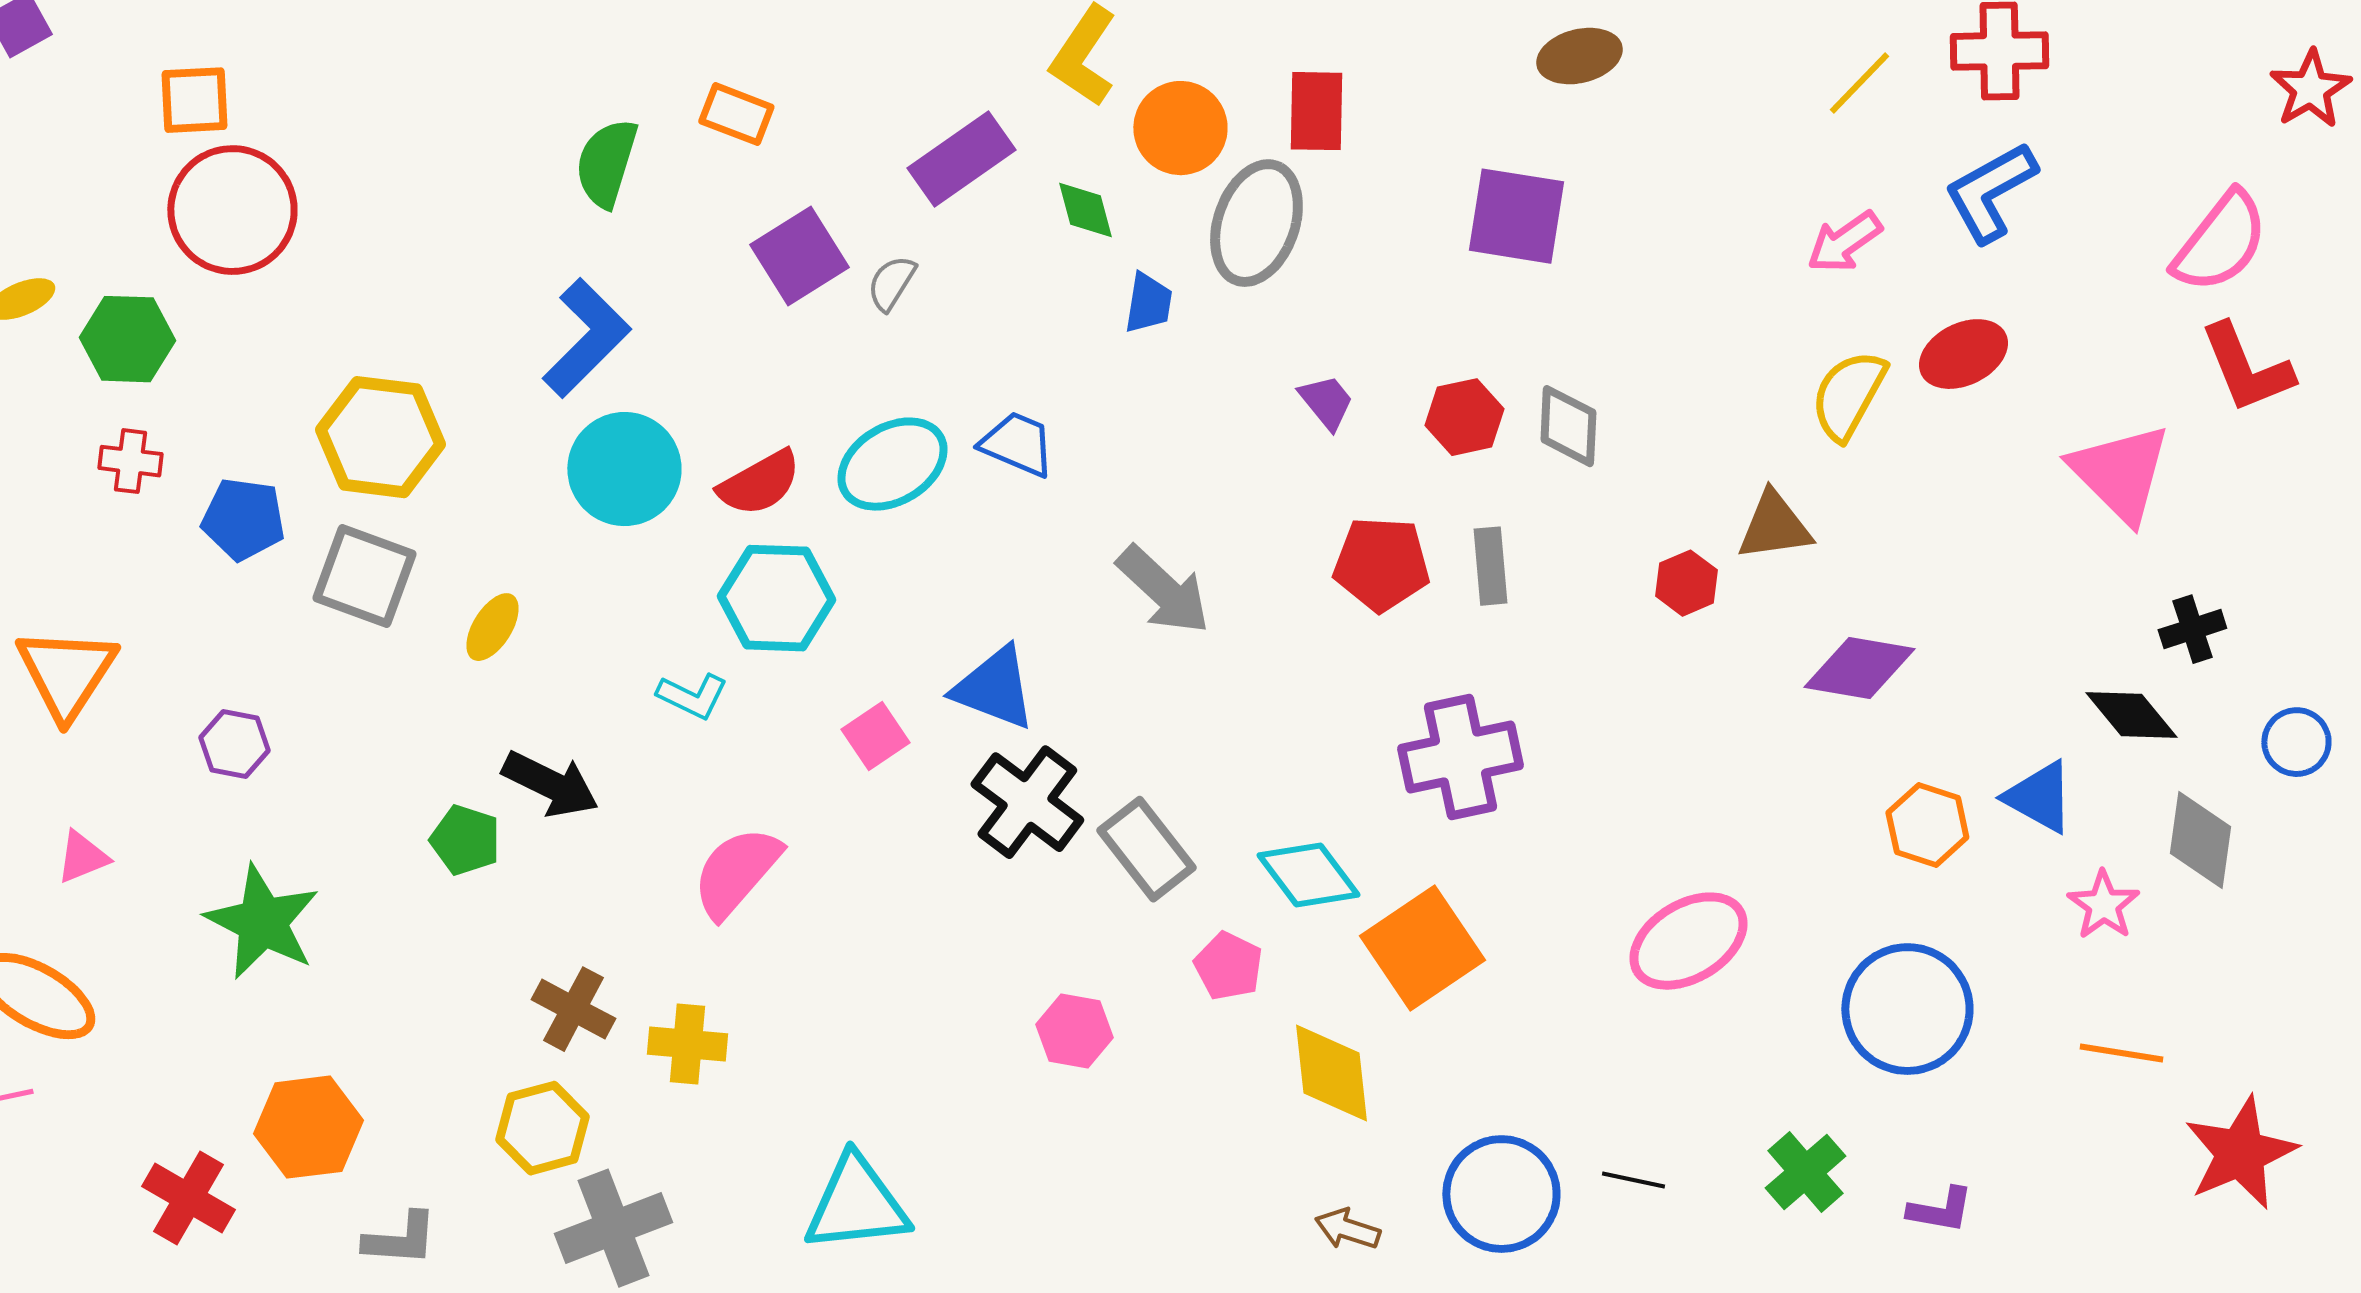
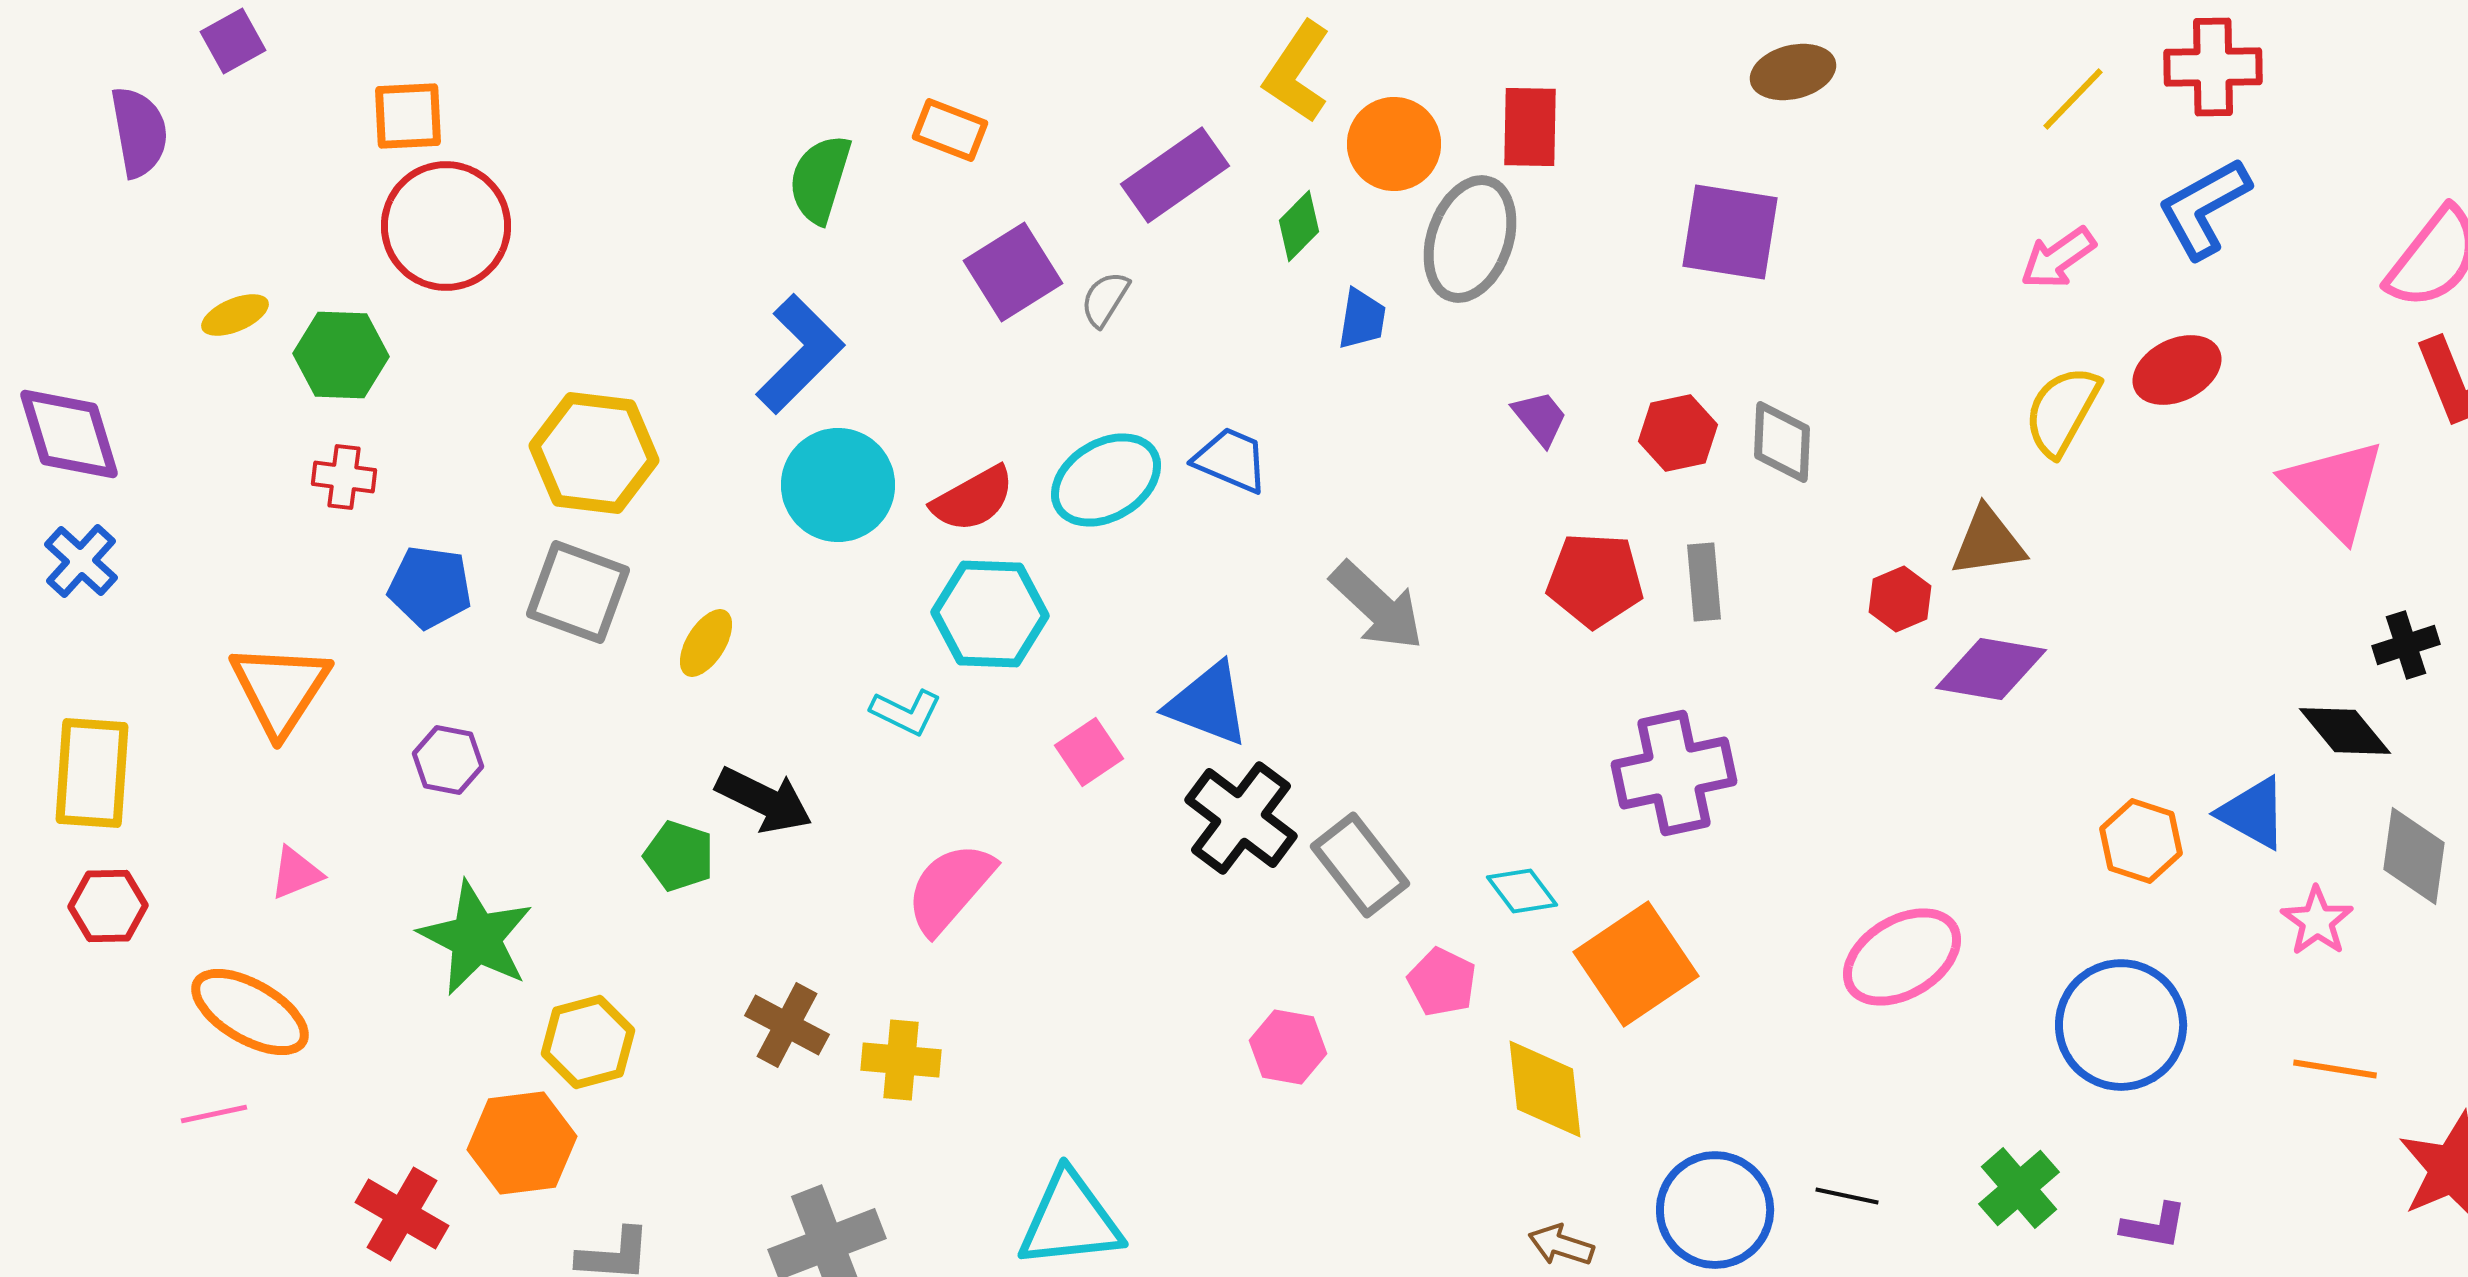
green diamond: (1085, 210) -> (1299, 226), turned 60
blue pentagon: (243, 519) -> (430, 587), moved
purple diamond: (1859, 668) -> (1991, 669), moved
cyan diamond: (1308, 875) -> (1522, 891), size x0.7
yellow hexagon: (542, 1128) -> (588, 1042), moved

